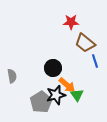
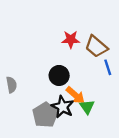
red star: (71, 22) -> (71, 40), moved
black star: (56, 95) -> (63, 107), turned -30

